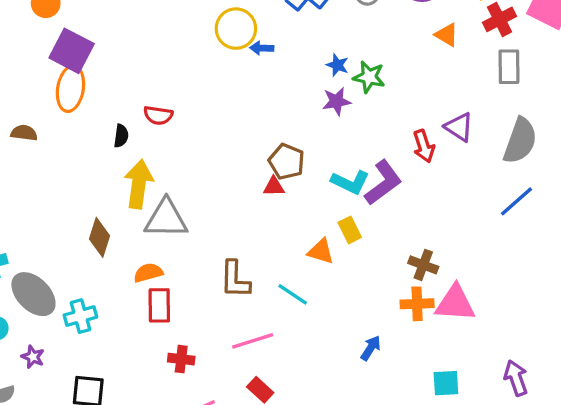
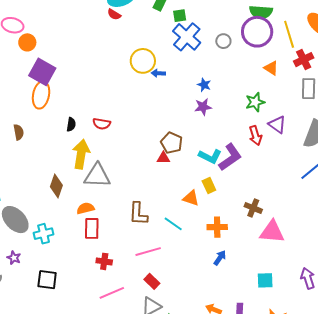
green star: (369, 77) -> (255, 102), moved, turned -30
red semicircle: (158, 115) -> (102, 124), moved
brown semicircle: (24, 133) -> (19, 132), moved, turned 70
orange cross: (417, 304) -> (217, 227), moved

